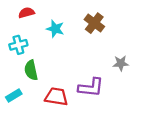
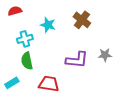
red semicircle: (26, 13) -> (15, 11), moved
cyan cross: (18, 45) -> (25, 39), moved
purple L-shape: (91, 87) -> (77, 60), moved

